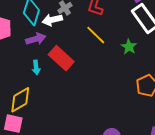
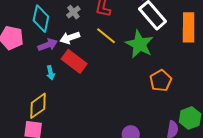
white arrow: (52, 20) -> (70, 38), moved
green star: (129, 47) -> (139, 44), size x1.8

